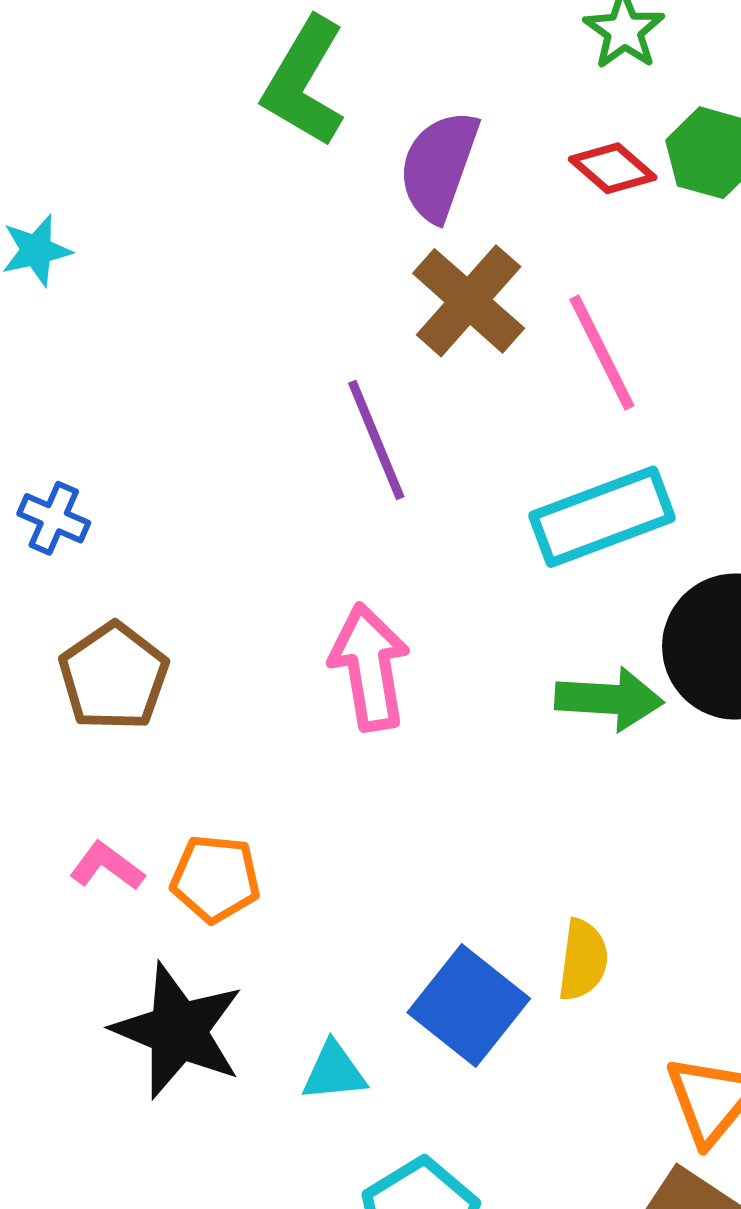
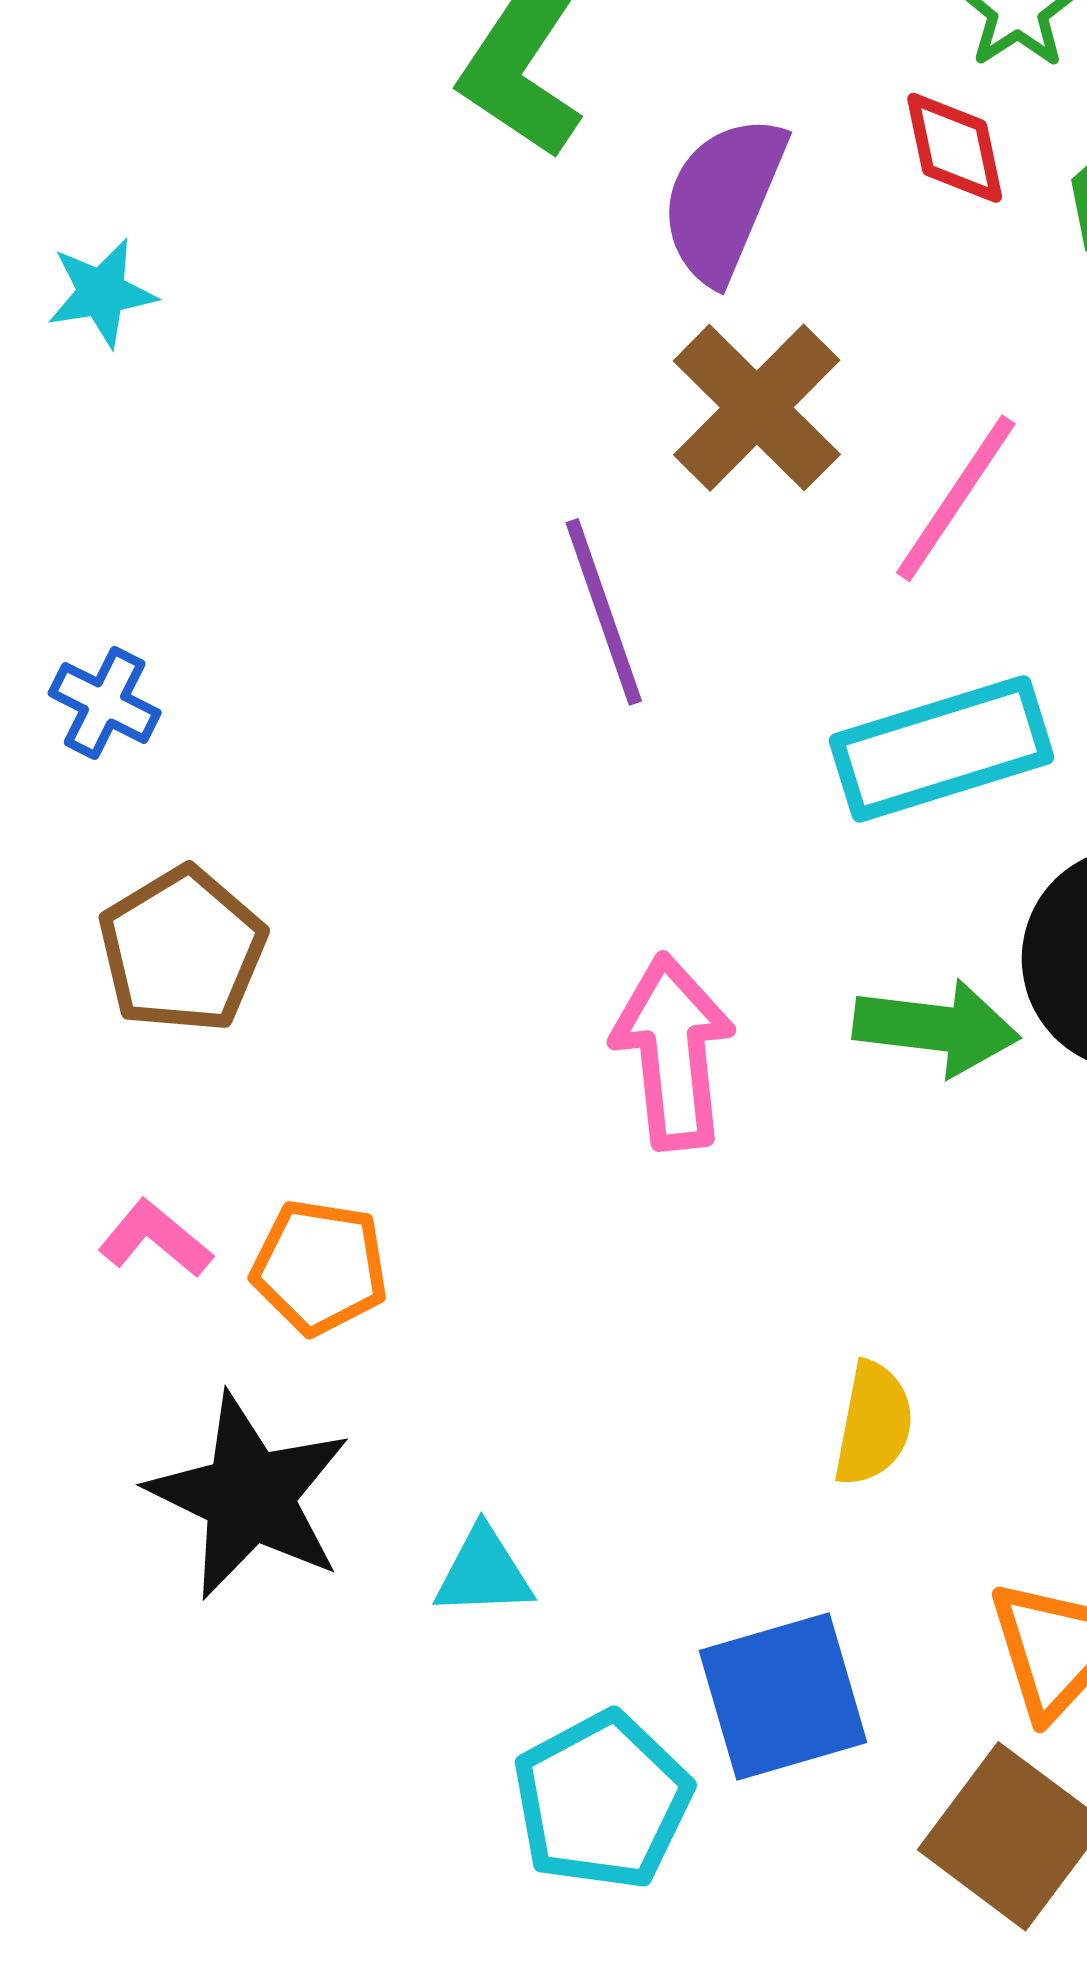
red diamond: (613, 168) -> (955, 148), moved, turned 34
pink line: (602, 352) -> (956, 498), turned 57
pink arrow: (370, 667) -> (673, 1052), moved
blue square: (469, 1005) -> (783, 1696), moved, turned 32

